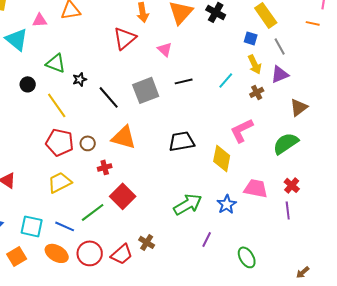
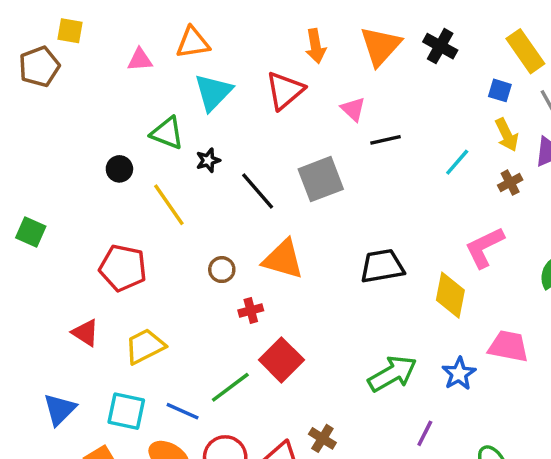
cyan triangle: (17, 39) -> (213, 92), moved, turned 35
black line: (184, 81) -> (386, 140), moved
red pentagon: (60, 142) -> (123, 268), moved
yellow trapezoid: (60, 182) -> (145, 346), moved

